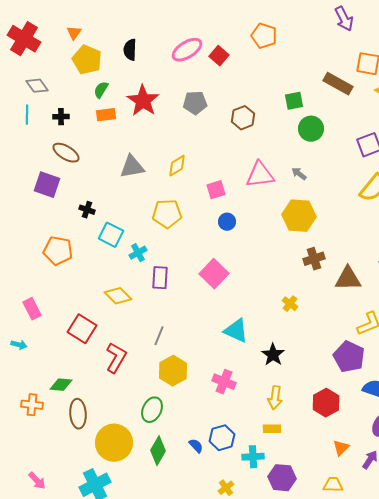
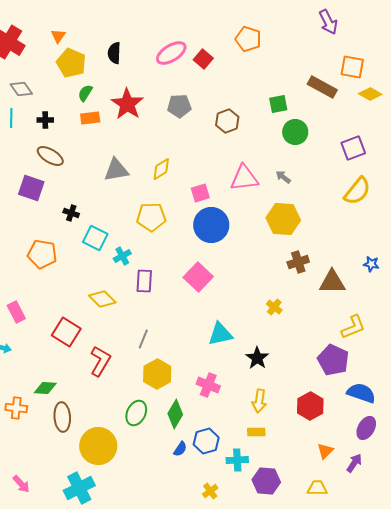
blue circle: (227, 222) -> (211, 225), size x2.0
cyan triangle: (236, 331) -> (220, 334), turned -36
blue semicircle: (196, 446) -> (180, 449), turned 77
green diamond: (158, 451) -> (175, 414), moved

